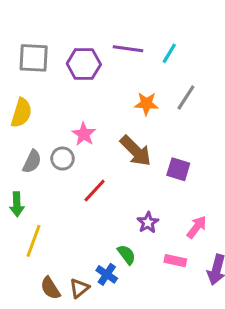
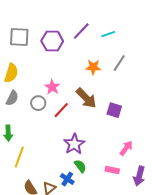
purple line: (128, 49) -> (81, 31), turned -54
cyan line: (169, 53) -> (108, 34), turned 40
gray semicircle: (32, 162) -> (12, 98), moved
red line: (95, 191) -> (61, 110), moved
purple star: (148, 223) -> (74, 144), moved, size x1.5

